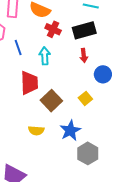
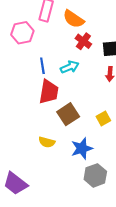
blue line: (18, 47) -> (42, 66), moved
cyan arrow: (45, 56) -> (70, 67), turned 60

